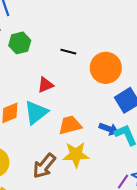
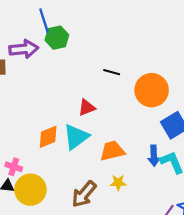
green hexagon: (20, 43) -> (57, 38), moved
blue arrow: (109, 129) -> (154, 156), turned 66
yellow star: (76, 155) -> (118, 183), size x0.6

